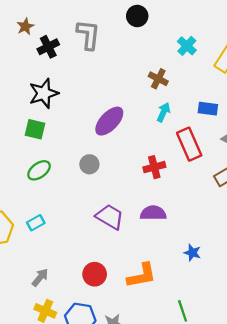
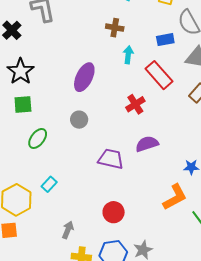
orange L-shape: (142, 276) -> (175, 197), moved

